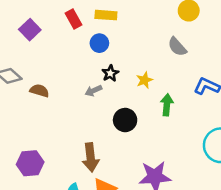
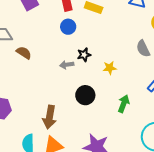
blue circle: (99, 43) -> (68, 27), moved
green arrow: (167, 105) -> (124, 104), moved

